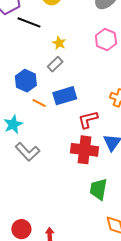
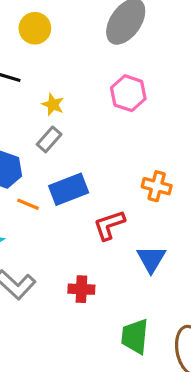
red cross: (84, 150) -> (81, 289), moved, size x0.6

